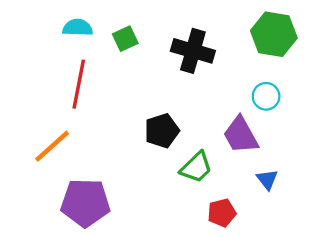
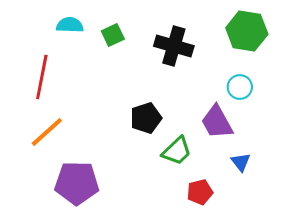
red line: (79, 84) -> (42, 77), moved

